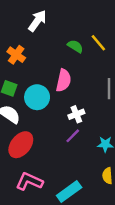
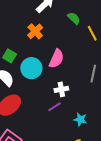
green semicircle: (75, 46) -> (74, 18), moved
orange cross: (16, 55) -> (35, 31), moved

